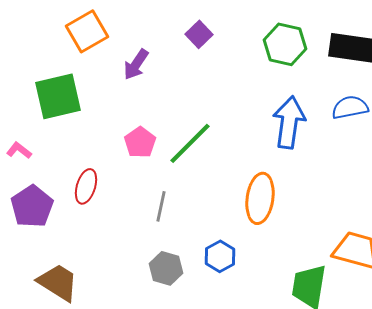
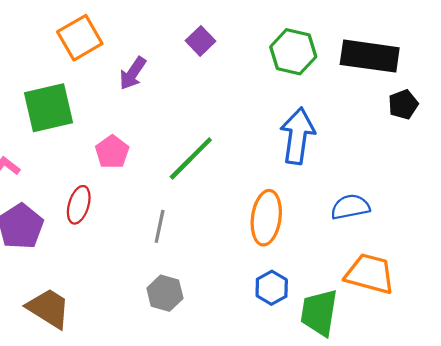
blue semicircle: (350, 107) -> (350, 207), moved
pink pentagon: (140, 142) -> (112, 152), moved
blue hexagon: (220, 256) -> (272, 288), moved

